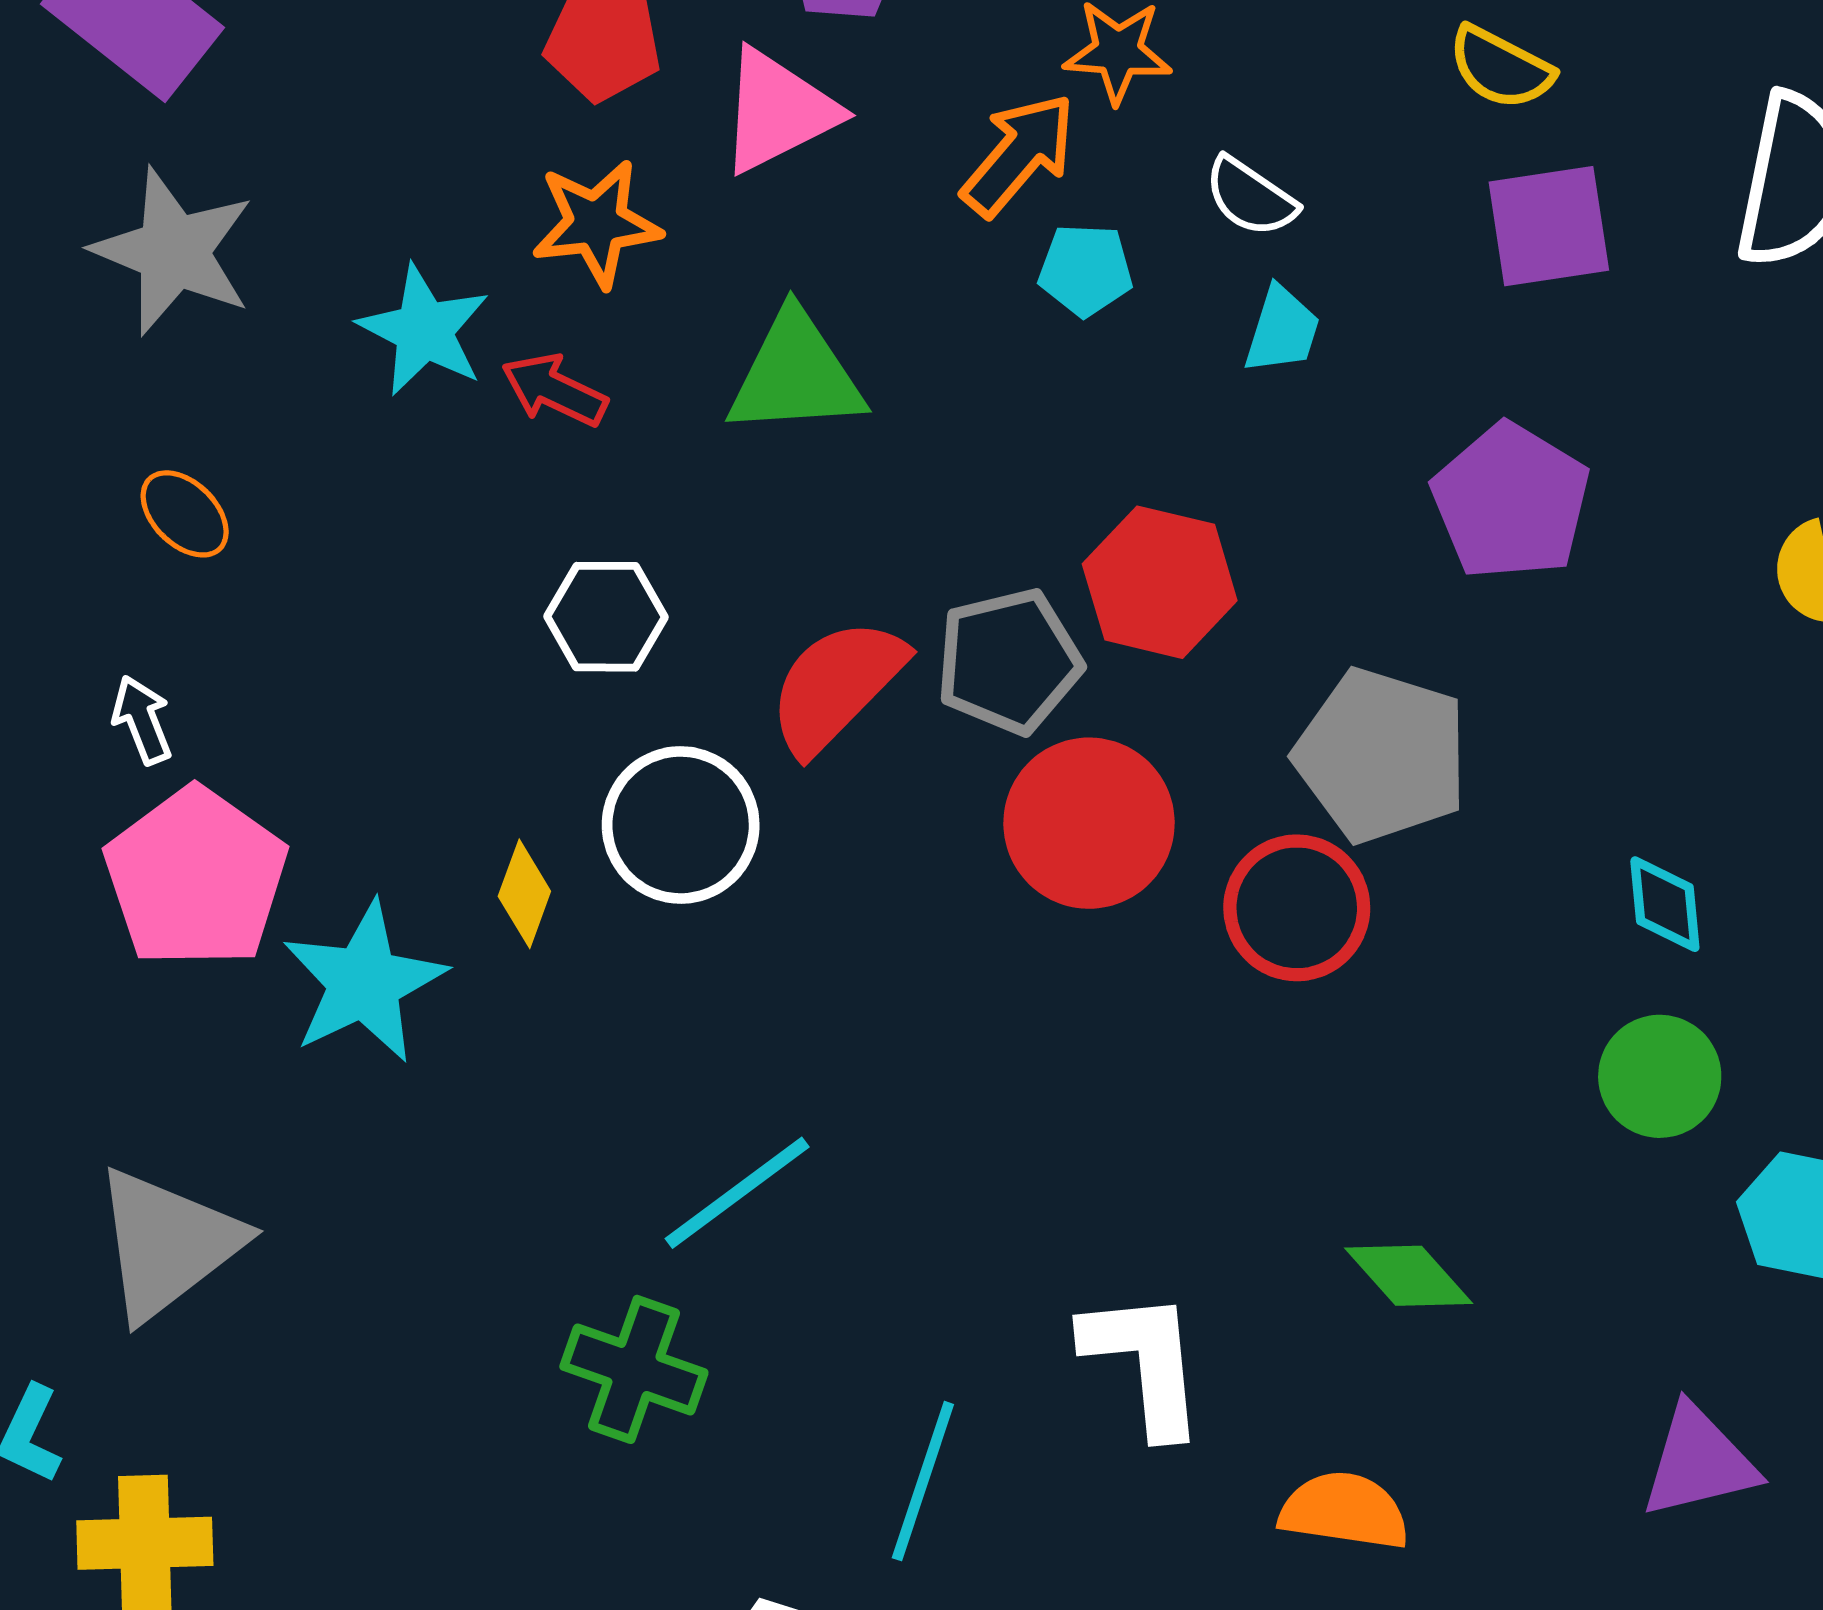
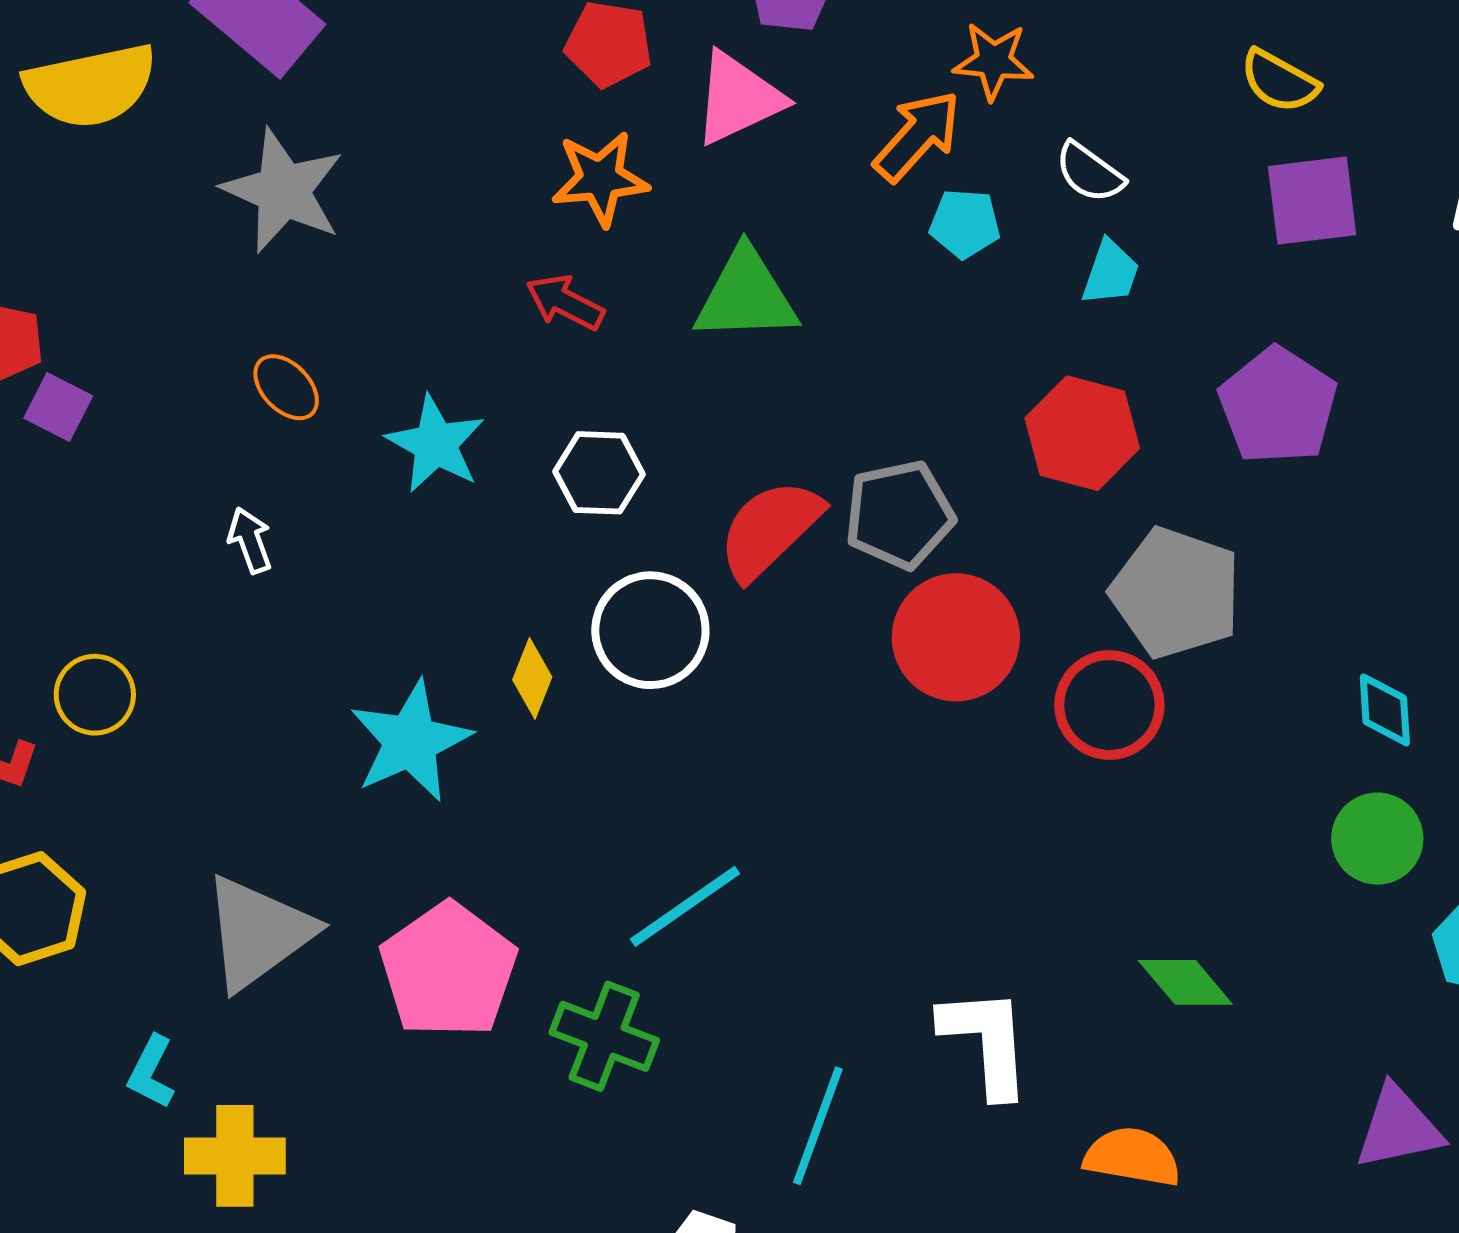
cyan star: (424, 330) -> (436, 444), moved
red hexagon: (1160, 582) -> (1082, 433), moved
pink pentagon: (196, 878) -> (448, 970), moved

